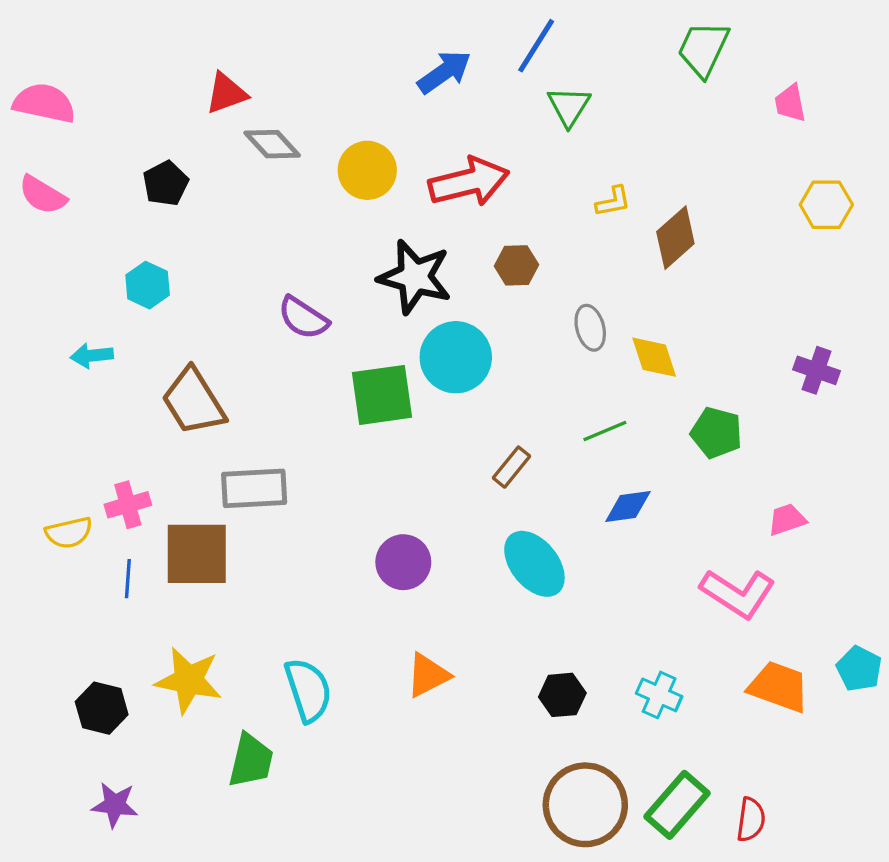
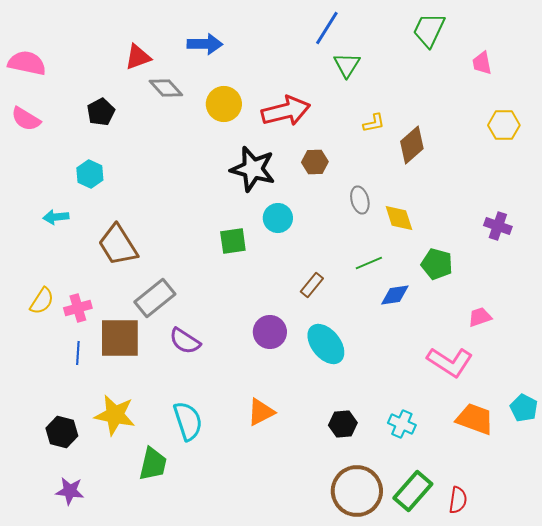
blue arrow: (444, 72) -> (205, 44), moved, turned 36
purple semicircle: (303, 318) -> (185, 341), moved
cyan circle: (456, 357) -> (278, 218), size x0.7
green square: (382, 395) -> (233, 241), size x0.7
gray rectangle: (254, 488) -> (155, 298), turned -36
blue diamond: (628, 506) -> (395, 295), moved
yellow semicircle: (69, 533) -> (42, 301), moved, turned -44
purple circle: (403, 562) -> (270, 332), moved

